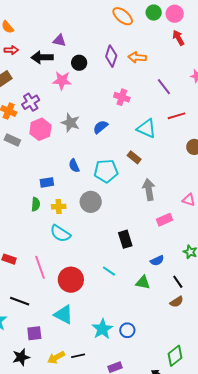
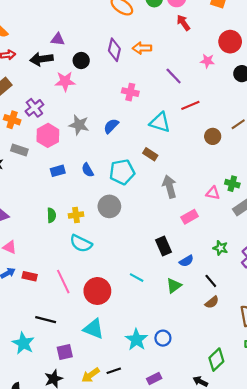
blue rectangle: (47, 182) -> (58, 171), moved
black rectangle: (125, 239) -> (164, 246), moved
green triangle: (143, 282) -> (174, 286), turned -42

